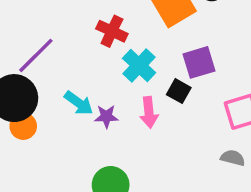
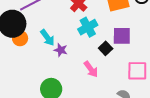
pink arrow: (149, 112) -> (91, 69), moved, turned -48
orange circle: (23, 126) -> (20, 38), moved

